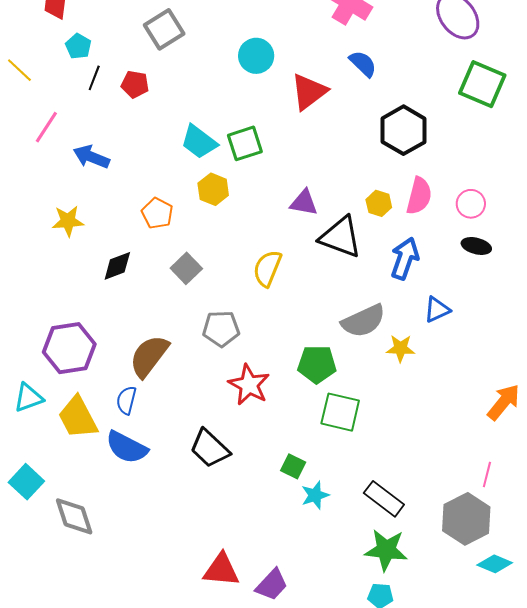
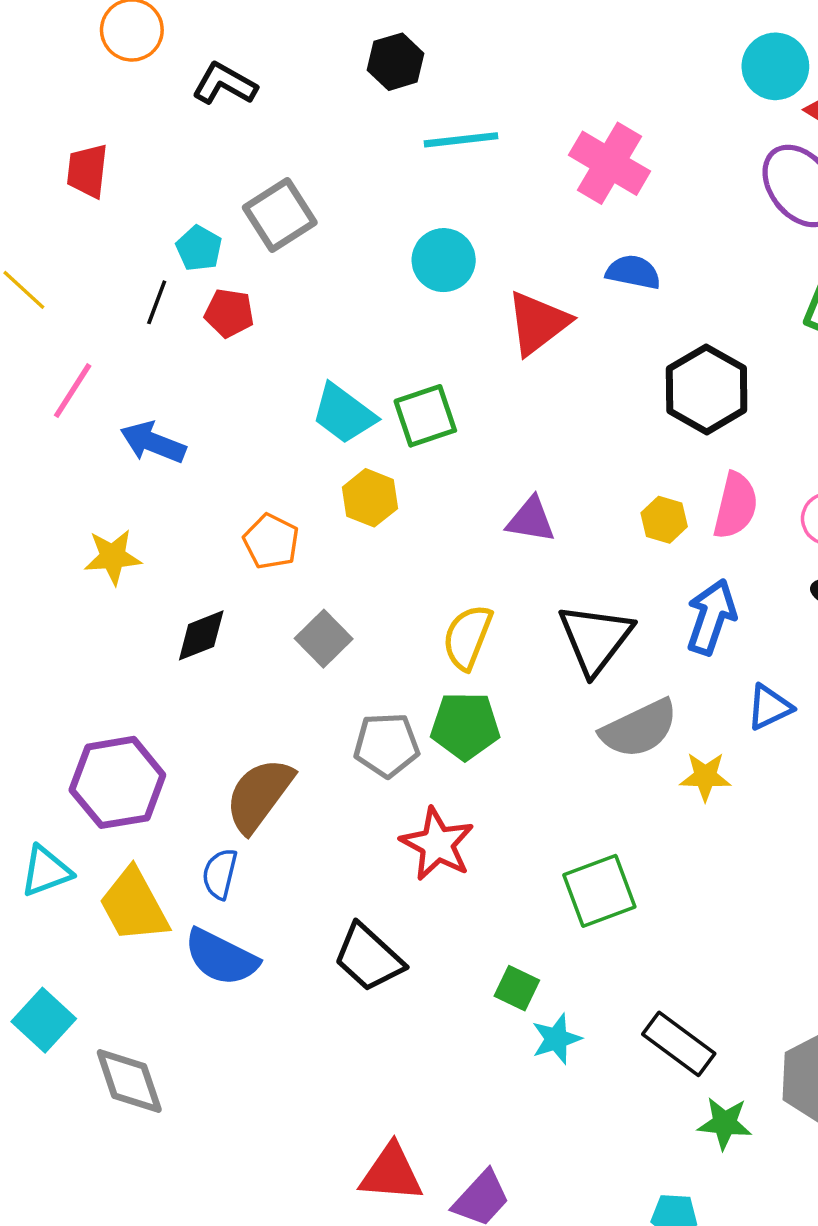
cyan pentagon: (78, 46) -> (199, 248), moved
blue semicircle: (363, 64) -> (633, 272), turned -32
black triangle: (341, 237) -> (595, 639), moved, turned 48
green pentagon: (317, 364) -> (465, 726), moved
green square: (340, 412) -> (599, 891), turned -33
green star: (386, 550) -> (725, 1123), moved, size x0.7

